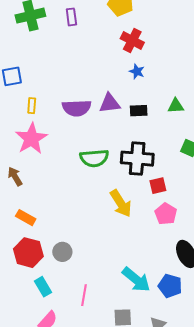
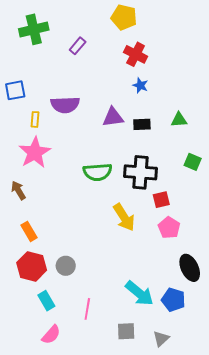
purple rectangle: (71, 17) -> (78, 46), moved, turned 48
purple semicircle: (77, 108) -> (65, 105), moved
orange rectangle: (26, 218) -> (29, 231), turned 30

